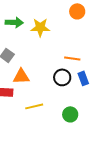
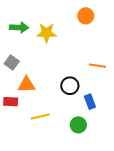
orange line: (72, 58) -> (97, 66), moved
blue rectangle: (83, 78) -> (90, 102), moved

